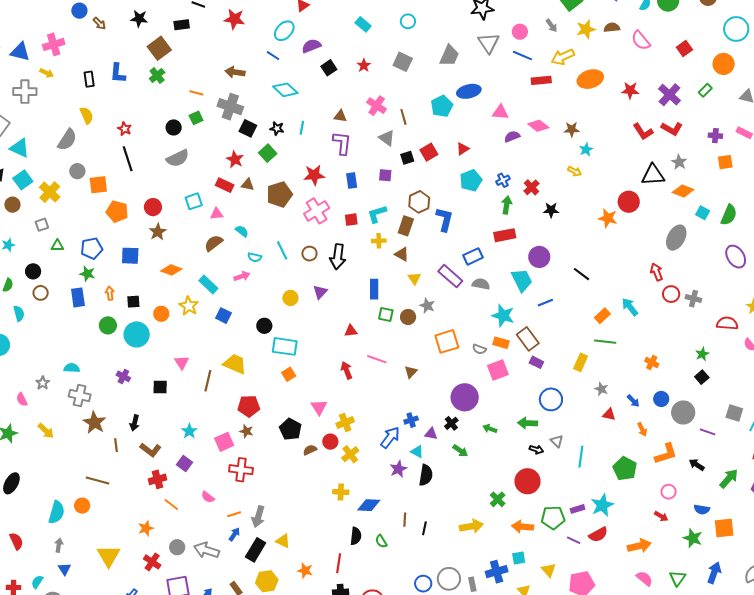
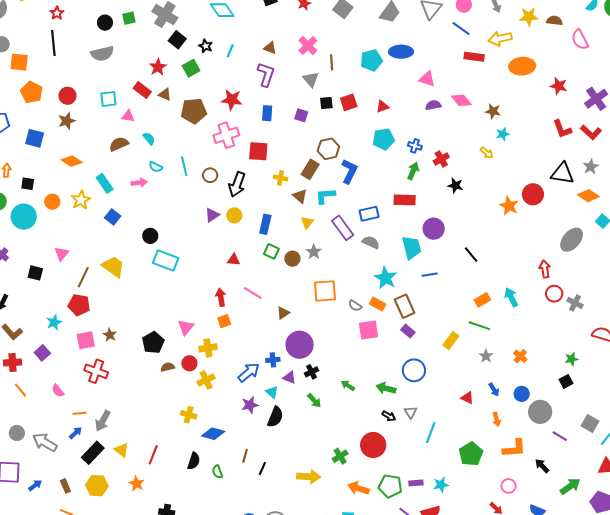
blue cross: (503, 180) -> (415, 146), turned 32
cyan L-shape: (377, 214) -> (325, 196), moved
red square: (351, 220) -> (258, 151), size x1.5
yellow circle: (290, 298) -> (234, 215), moved
orange square: (289, 374) -> (224, 321), moved
gray star: (601, 389) -> (486, 356), moved
purple circle: (465, 397) -> (300, 345), moved
red pentagon: (249, 406) -> (79, 305), moved
cyan star: (602, 505) -> (441, 485), size x0.7
red line: (339, 563) -> (153, 455), moved

